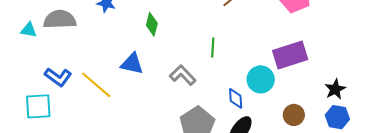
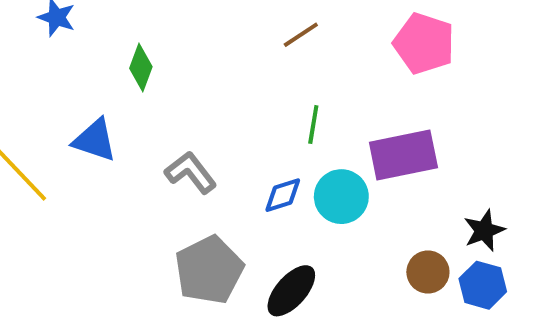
green line: (213, 48) -> (313, 125), moved
blue diamond: (236, 98) -> (283, 195), moved, turned 70
brown circle: (294, 115) -> (428, 272), moved

